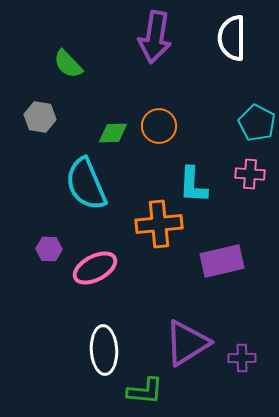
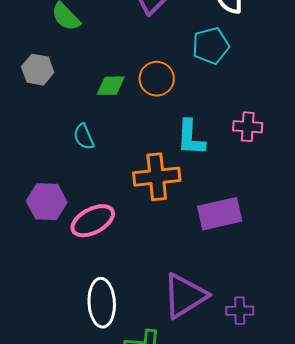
cyan pentagon: (257, 123) -> (211, 46), moved, turned 30
cyan semicircle: (86, 184) -> (84, 137), size x0.5
purple hexagon: (49, 249) -> (47, 202), size x1.5

